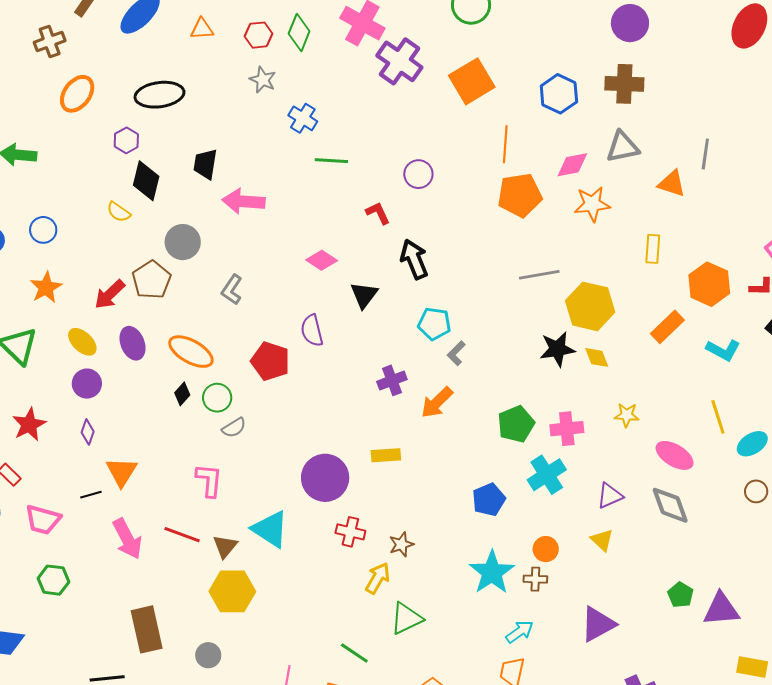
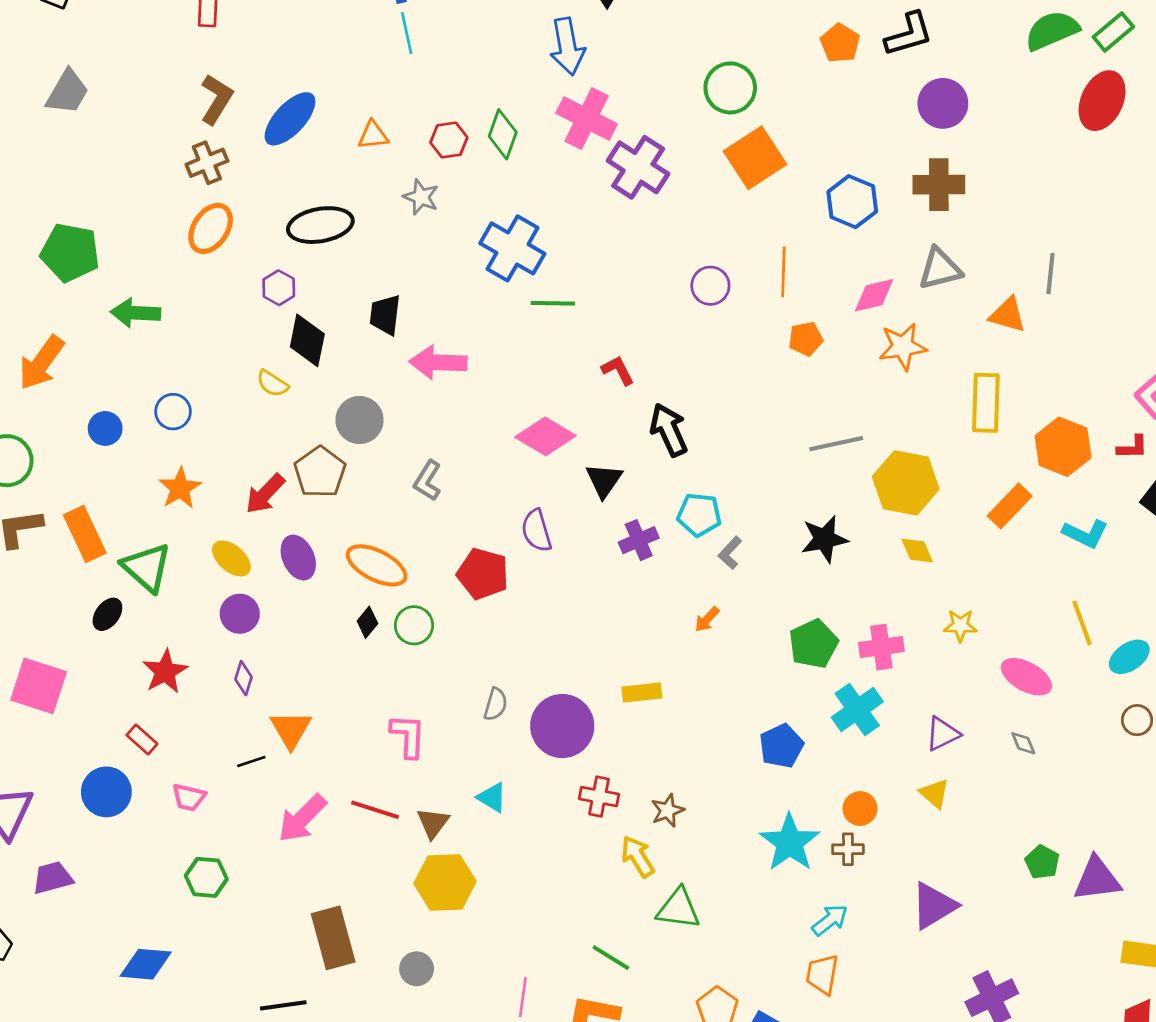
brown cross: (50, 41) -> (207, 163), moved
gray star: (263, 80) -> (421, 197), moved
orange square: (472, 81) -> (755, 158), moved
blue cross: (303, 118) -> (512, 248), size x1.6
purple circle: (418, 174) -> (710, 286), moved
orange pentagon: (520, 195) -> (806, 339), size x0.6
yellow rectangle: (653, 249) -> (986, 403), size x1.5
pink diamond: (322, 260) -> (545, 436), size x1.4
black star: (557, 349) -> (824, 539), moved
purple cross: (392, 380) -> (639, 540), moved
orange arrow: (437, 402) -> (707, 619), size x0.6
gray semicircle: (234, 428) -> (496, 704), moved, turned -40
gray diamond: (670, 505) -> (1023, 743), size x0.5
pink trapezoid: (43, 520) -> (189, 797), size x0.7
cyan triangle: (270, 529) -> (492, 797), size x0.6
pink arrow: (127, 539) -> (302, 818), turned 75
yellow arrow: (378, 578) -> (638, 857), turned -60
green triangle: (406, 618) -> (678, 909), turned 36

